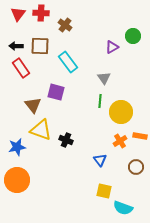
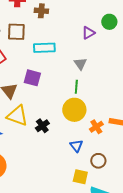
brown cross: (65, 25) -> (41, 11), turned -32
cyan rectangle: (68, 62) -> (44, 48), turned -55
yellow circle: (121, 112) -> (74, 110), moved
black cross: (66, 140) -> (42, 126), turned 32
brown circle: (136, 167) -> (98, 161), moved

